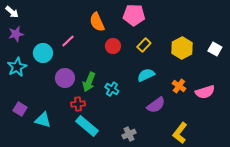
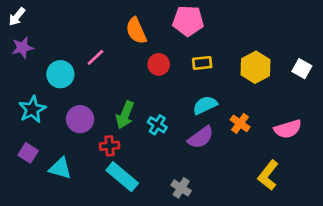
white arrow: (12, 12) -> (17, 17), turned 88
yellow rectangle: (144, 45) -> (202, 63), turned 40
cyan star: (17, 67) -> (32, 109), moved
purple circle: (65, 78) -> (80, 119), moved
orange cross: (179, 86) -> (240, 123), moved
purple semicircle: (156, 105) -> (201, 137), moved
yellow L-shape: (180, 133) -> (268, 175), moved
gray cross: (129, 134) -> (181, 188), turned -32

